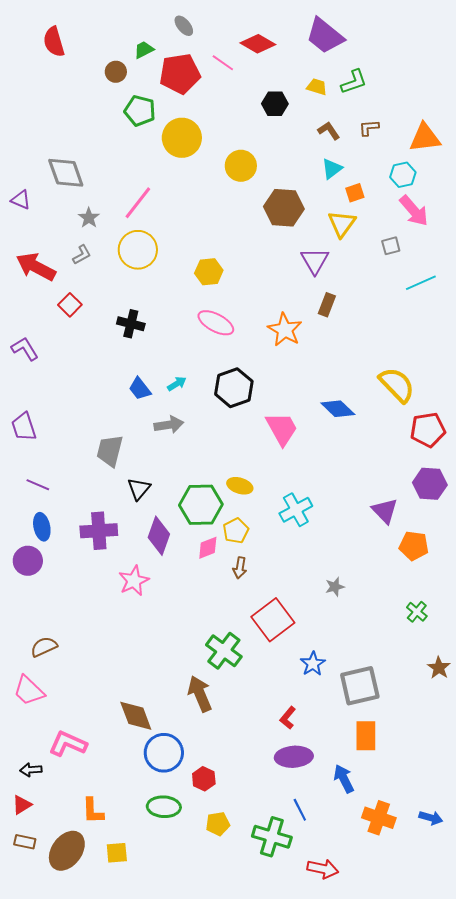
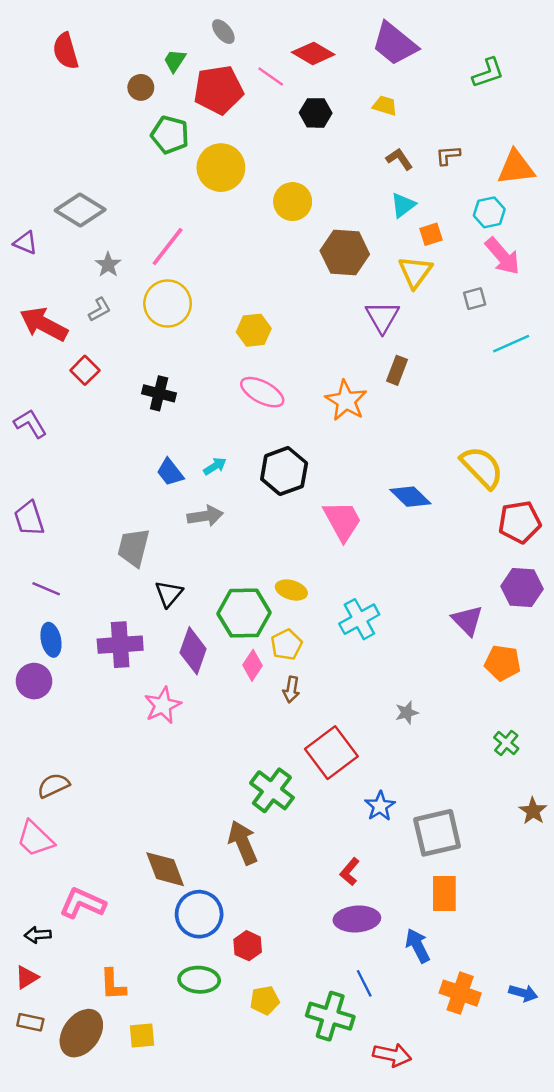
green trapezoid: (144, 50) -> (175, 61), turned -30
green L-shape: (354, 82) -> (488, 73), moved
black hexagon: (275, 104) -> (316, 113), moved
gray diamond: (66, 173) -> (80, 210), turned -39
pink diamond: (208, 548) -> (253, 665), turned -35

